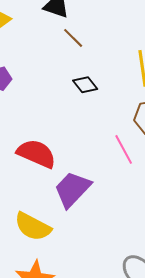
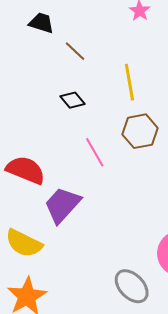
brown line: (73, 38) -> (75, 51), moved
pink line: (124, 149) -> (95, 152), moved

